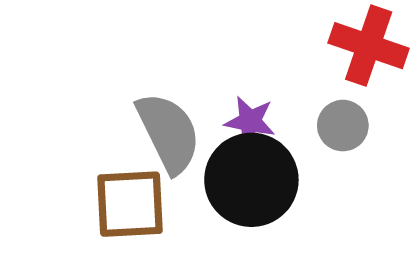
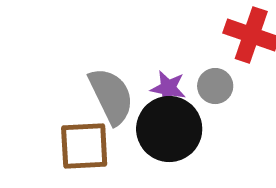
gray circle: (343, 126) -> (215, 86), moved

